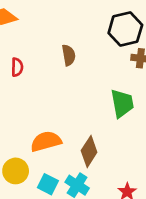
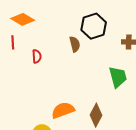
black hexagon: (125, 29) -> (94, 26), moved

